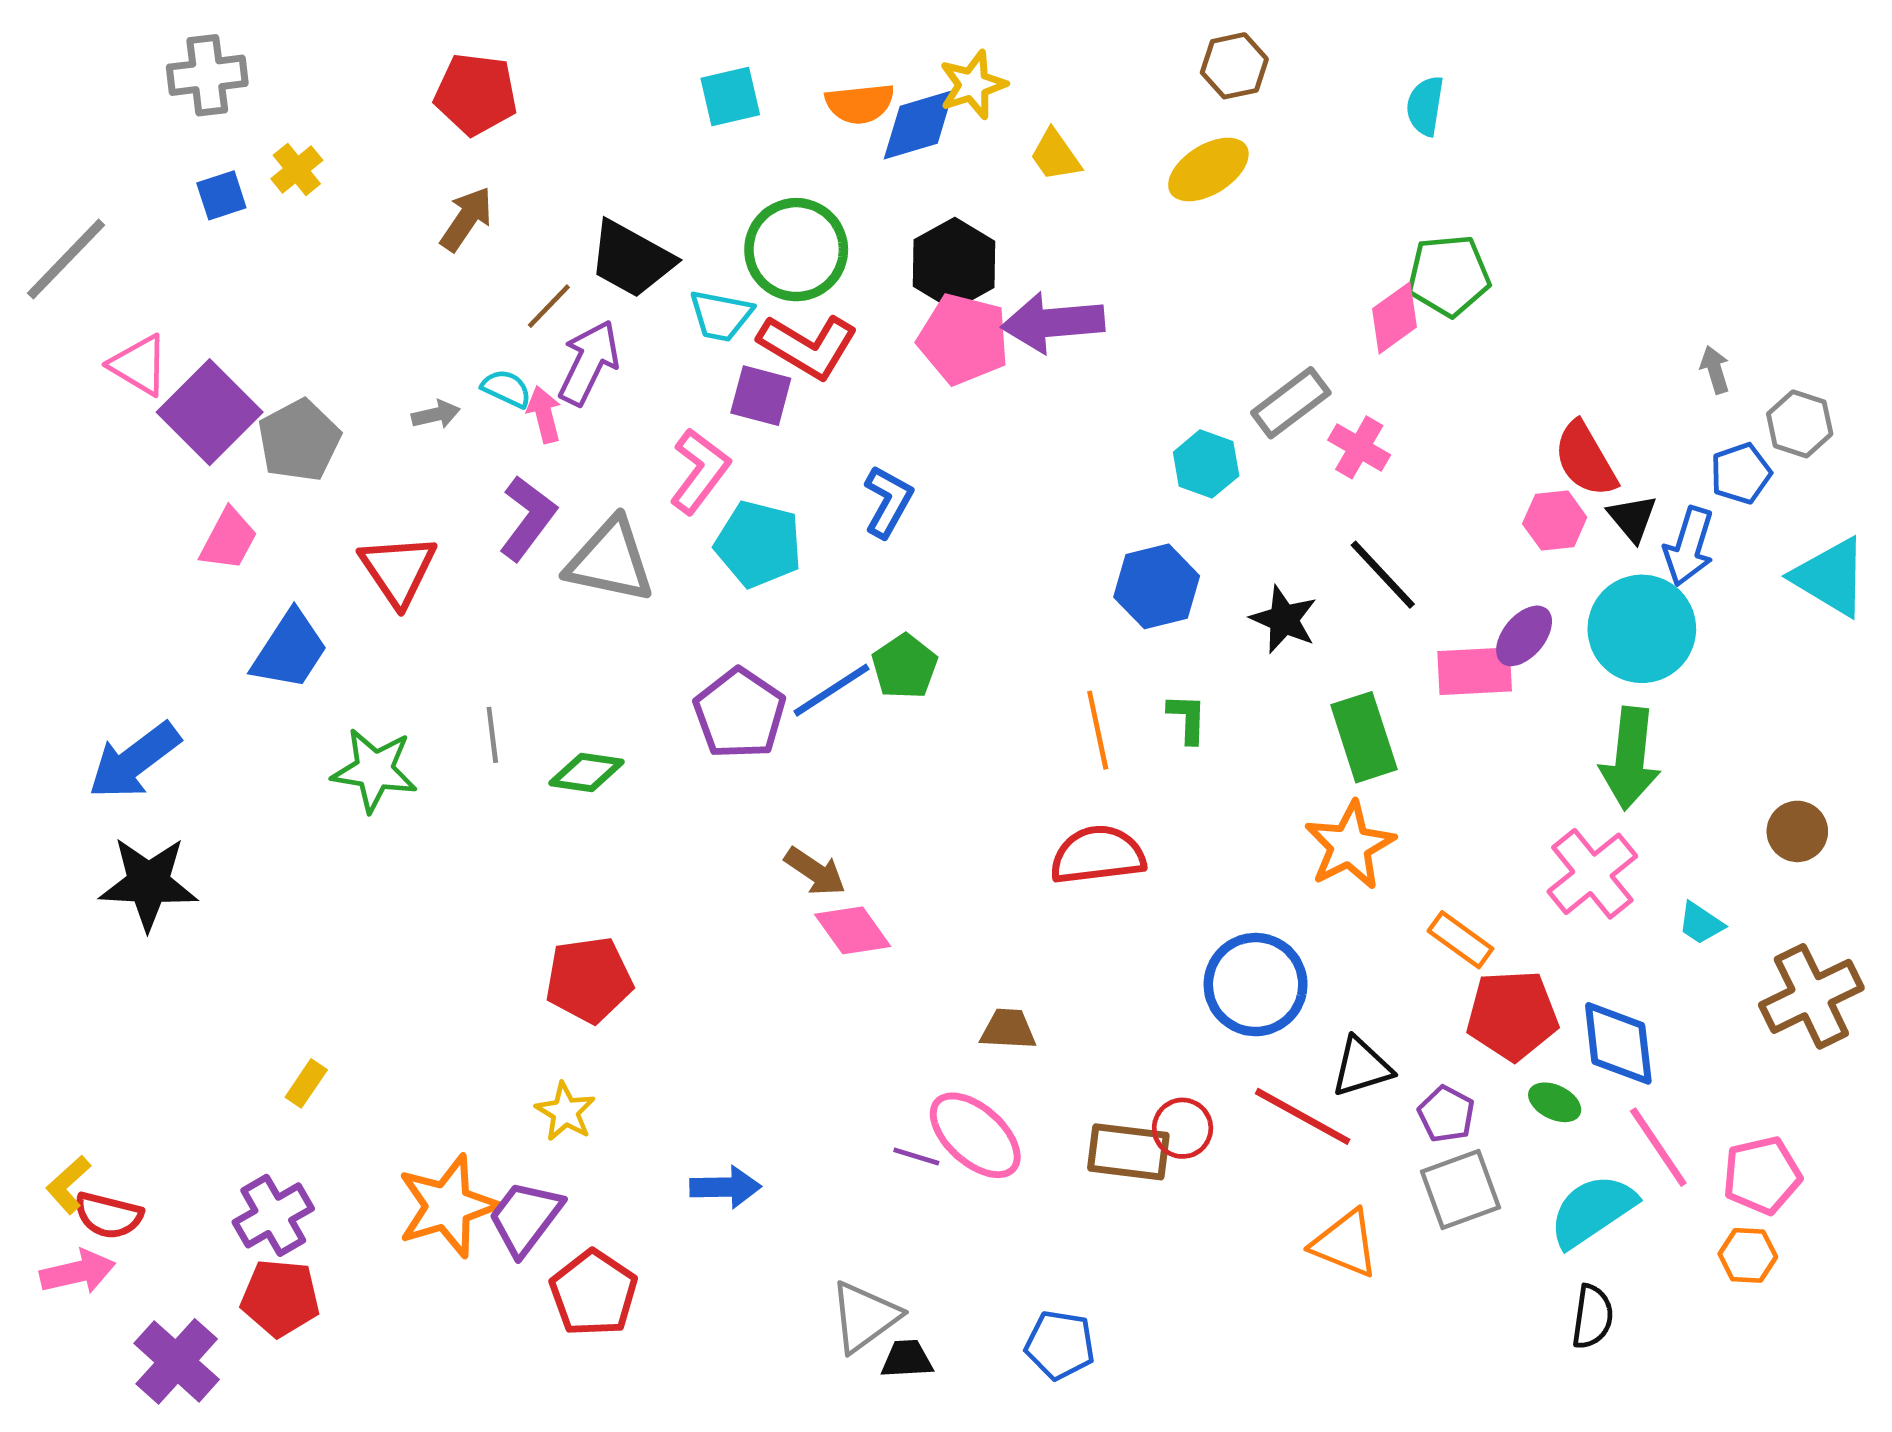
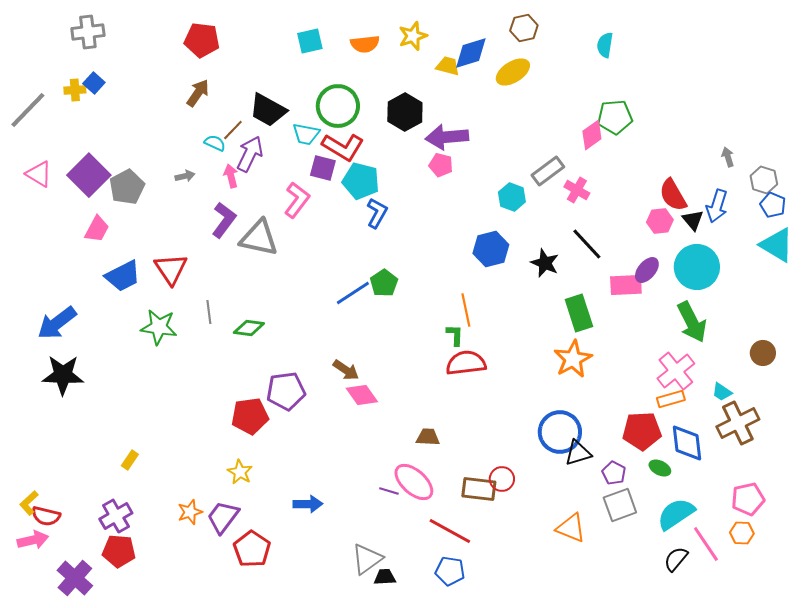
blue diamond: (919, 125) -> (471, 53), moved
yellow trapezoid: (1055, 155) -> (448, 66), turned 140
yellow cross: (297, 170) -> (75, 90), moved, turned 35
blue square: (221, 195) -> (94, 83), turned -30
pink pentagon: (963, 339) -> (441, 165), moved, size x0.6
pink triangle: (139, 365) -> (39, 174), moved
cyan semicircle: (506, 389) -> (215, 143), moved
blue pentagon: (1741, 473) -> (773, 205), moved, turned -30
cyan pentagon: (758, 544) -> (361, 181), moved
blue arrow: (1689, 546) -> (717, 206), moved
red triangle: (398, 570) -> (171, 269), moved
blue trapezoid: (290, 650) -> (123, 276), turned 30
purple pentagon: (740, 714) -> (286, 391), moved, turned 30
green L-shape: (1187, 718) -> (455, 335), moved
green arrow: (1630, 758) -> (692, 322), turned -33
orange rectangle: (1460, 940) -> (671, 399), moved, turned -52
blue circle: (1256, 985) -> (560, 432), moved
brown cross: (1811, 996) -> (738, 423), moved
red line: (1303, 1116) -> (450, 531), moved
pink line: (1658, 1147) -> (706, 544), moved
orange star: (448, 1206) -> (190, 512), size x0.6
black semicircle: (1592, 1317) -> (676, 559), turned -148

